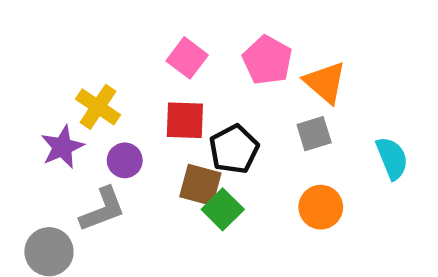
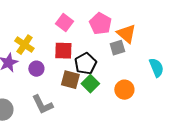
gray square: (314, 134) -> (117, 48), moved
gray L-shape: (102, 209) -> (42, 105), moved, turned 85
green square: (223, 209) -> (90, 84), moved

